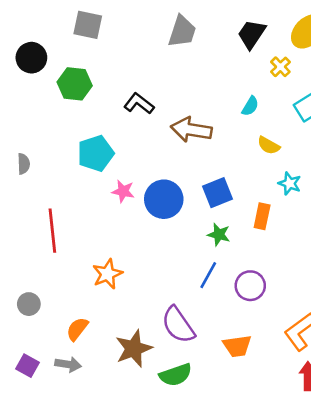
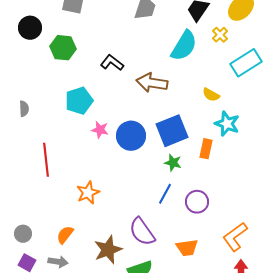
cyan semicircle: (250, 106) -> (184, 46), moved, size x2.0
cyan star: (290, 183) -> (227, 124), size x1.4
blue square: (217, 193) -> (172, 131), size x1.4
gray circle: (29, 304) -> (23, 234), moved

